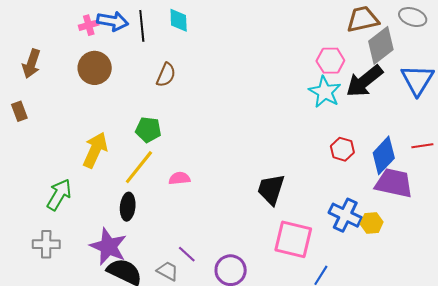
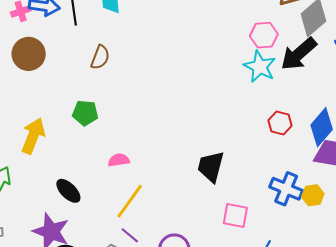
yellow line: (139, 167) -> (130, 201), moved
black ellipse: (128, 207) -> (68, 191), turned -48
pink square: (293, 239) -> (235, 216), size x0.7

